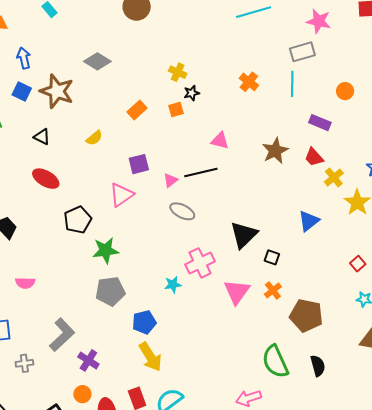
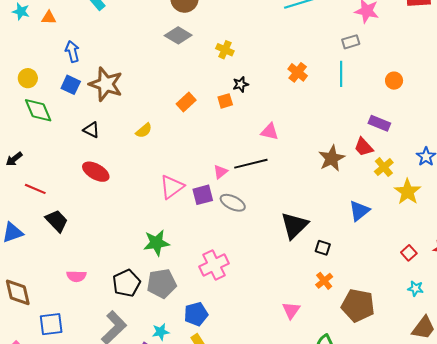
gray rectangle: (302, 52) -> (351, 42), size x0.7
gray diamond: (97, 61) -> (178, 35), moved
yellow cross: (178, 72) -> (225, 50), moved
purple rectangle: (320, 123) -> (379, 123), moved
brown star: (275, 151) -> (332, 158), moved
purple square: (139, 164) -> (203, 195), moved
black pentagon: (78, 220) -> (126, 283), moved
pink cross: (200, 263) -> (214, 265), moved
cyan star: (173, 285) -> (161, 332), moved
pink triangle: (237, 292) -> (291, 310), moved, size x0.7

